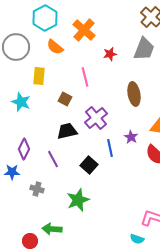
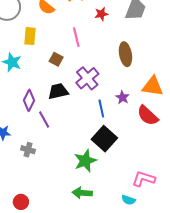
purple diamond: (24, 149) -> (29, 100), moved
black square: (89, 165) -> (104, 139), moved, size x1.4
green star: (78, 200) -> (85, 161), moved
green arrow: (52, 229) -> (82, 193), moved

